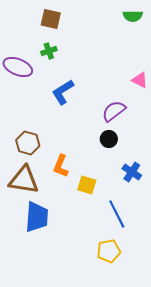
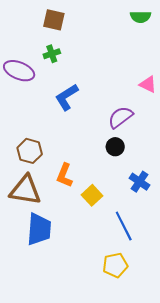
yellow square: (87, 185) -> (92, 195), turned 30

